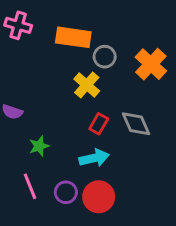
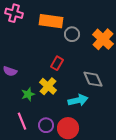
yellow cross: (87, 85) -> (48, 86), moved
red rectangle: (99, 124) -> (57, 63), moved
cyan arrow: (94, 158) -> (78, 100), moved

